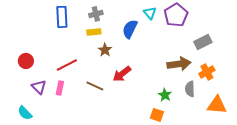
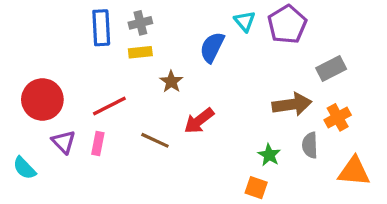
gray cross: (96, 14) -> (140, 23), moved
yellow rectangle: (94, 32) -> (140, 52), moved
red circle: (26, 61) -> (42, 100), size x1.6
cyan semicircle: (25, 113) -> (24, 168), moved

